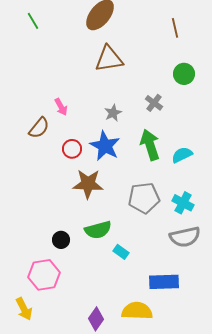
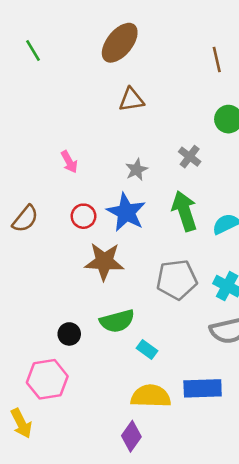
brown triangle: (109, 59) -> (131, 100), size x0.7
brown semicircle: (39, 128) -> (25, 219), moved
yellow semicircle: (137, 311) -> (151, 396), moved
purple diamond: (96, 319) -> (131, 436), moved

